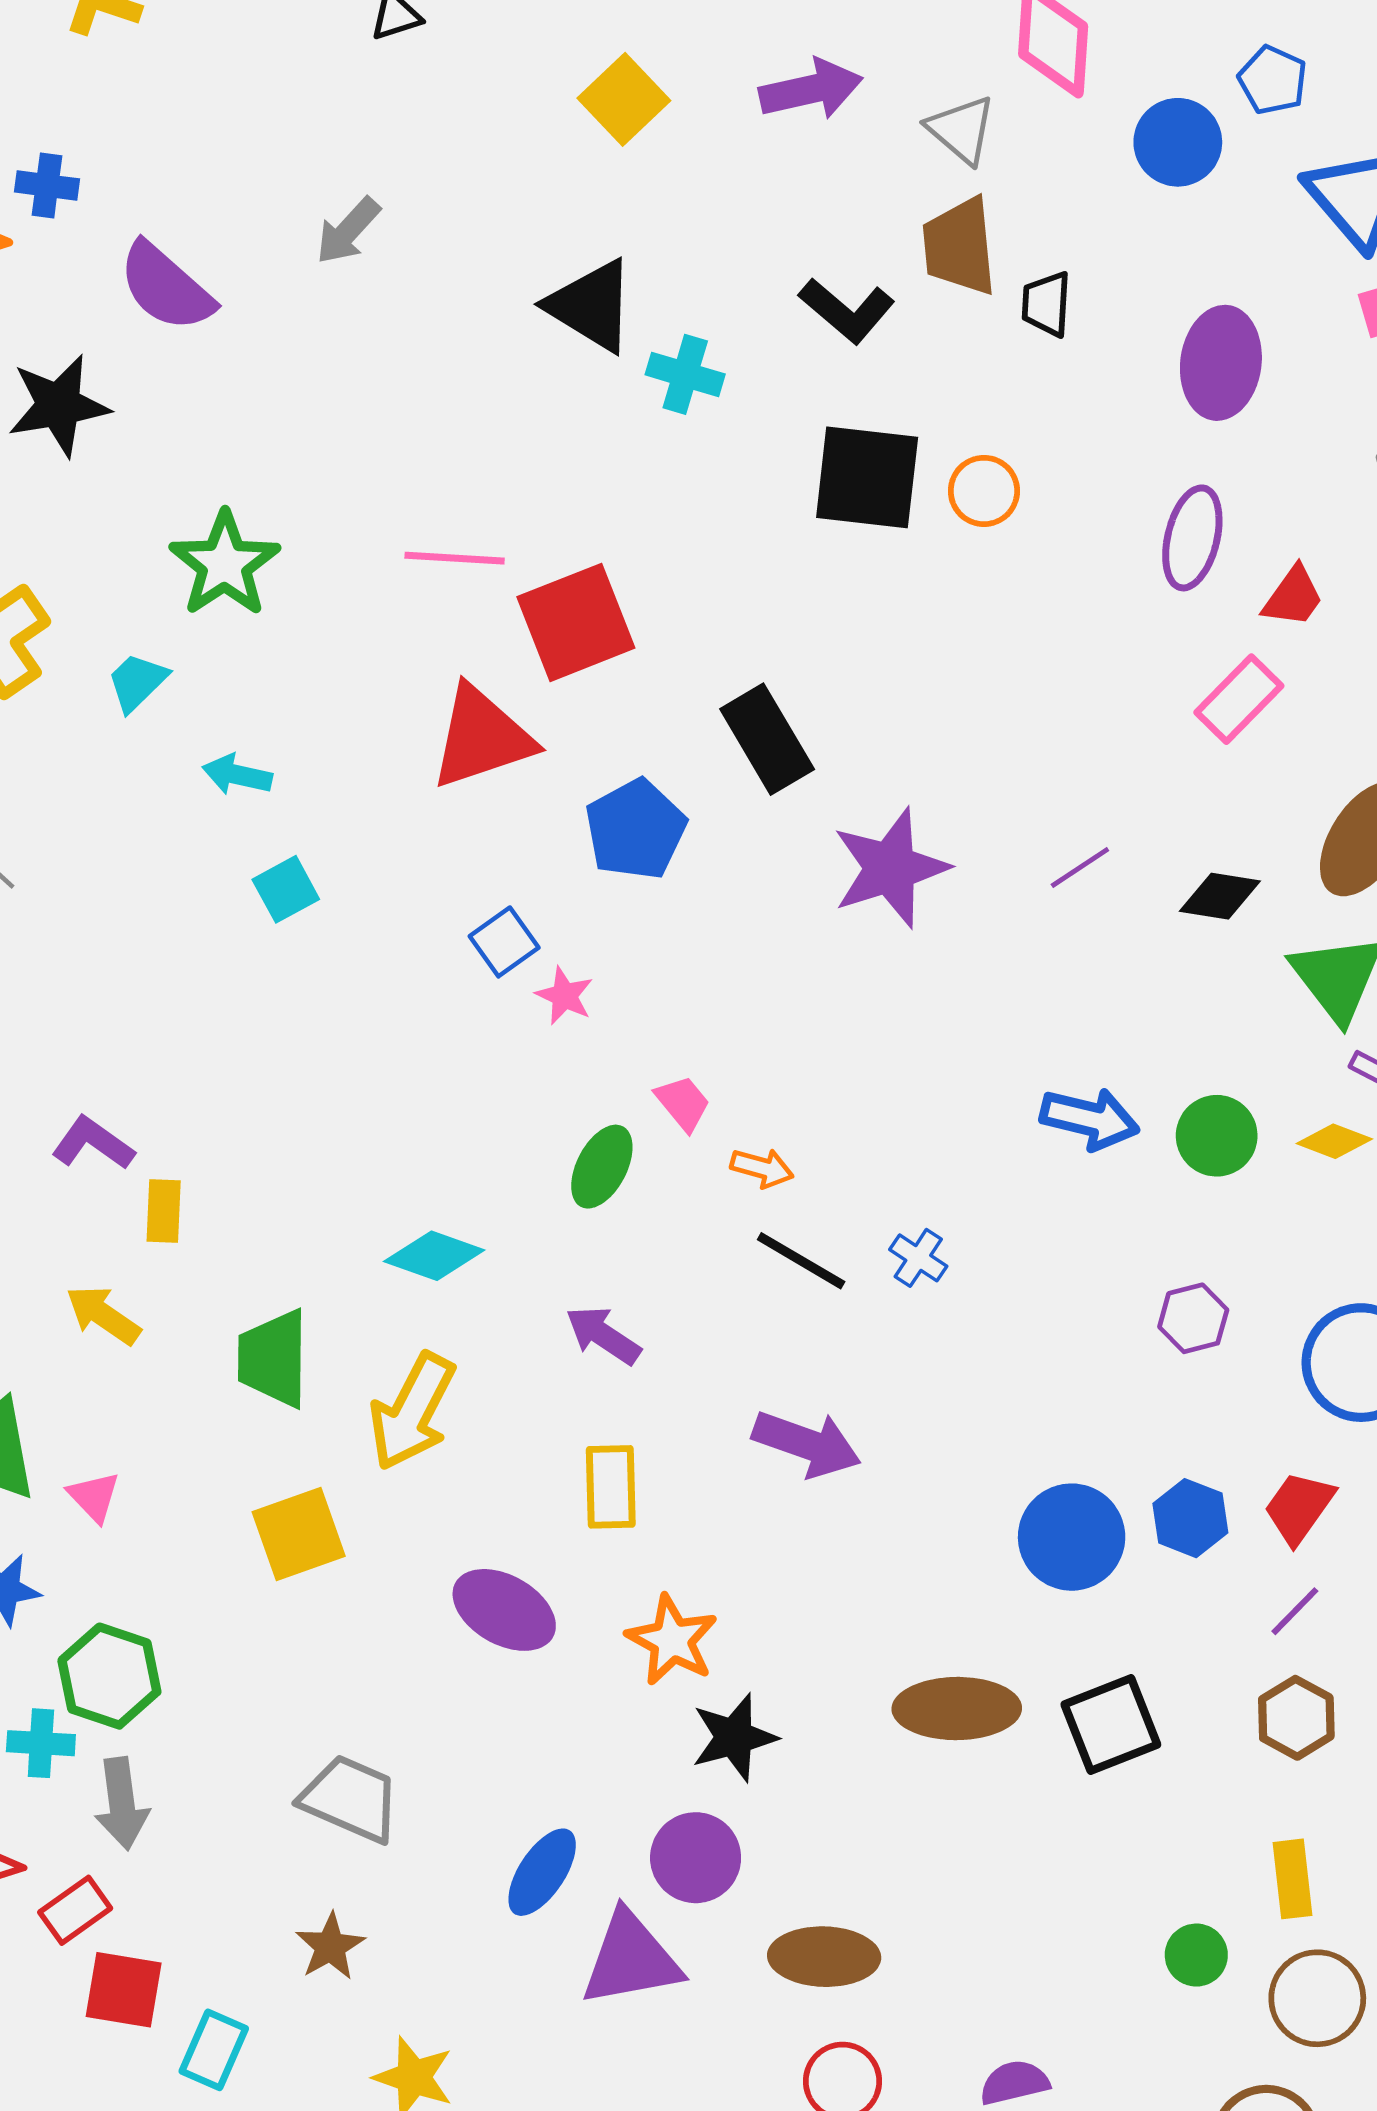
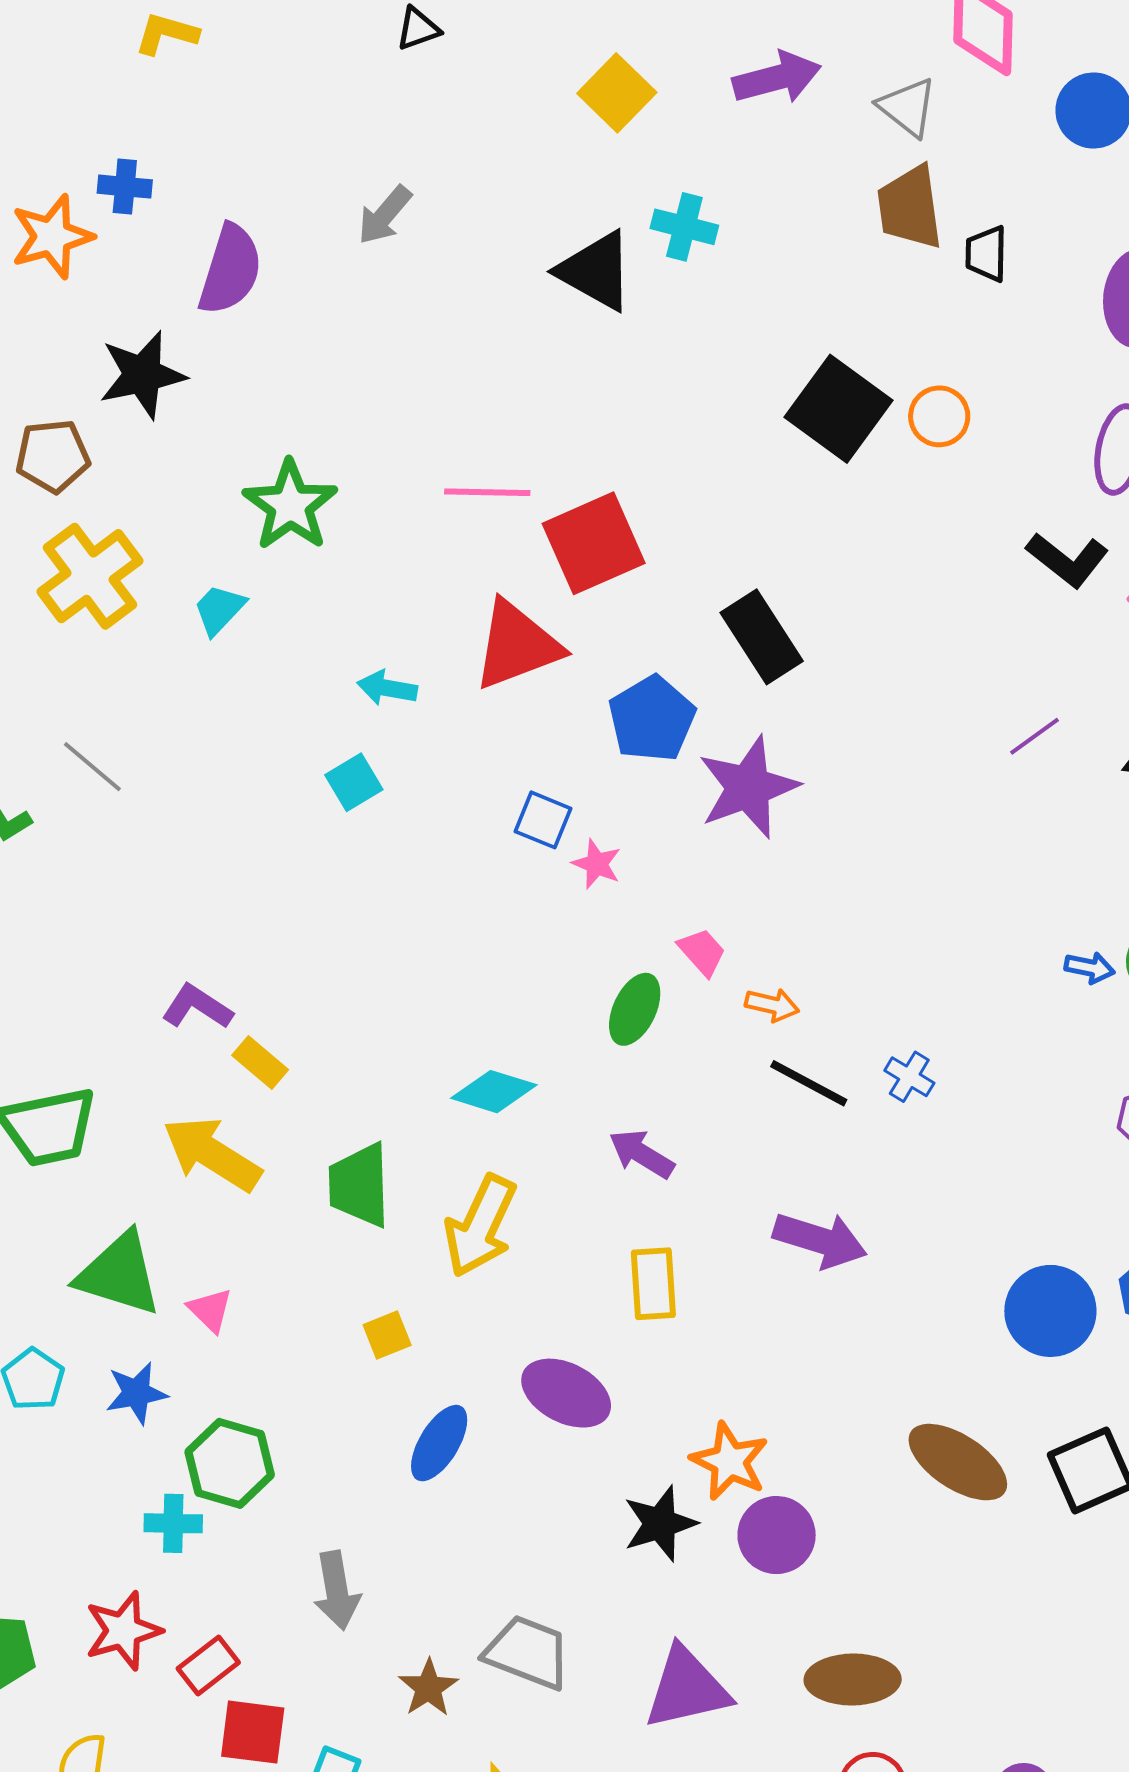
purple semicircle: (166, 287) -> (230, 270), turned -112
black L-shape: (847, 310) -> (1067, 560), moved
cyan cross: (685, 374) -> (684, 227), moved
black square: (867, 477) -> (838, 409), turned 32
cyan arrow: (237, 775) -> (387, 688), moved
purple star: (890, 868) -> (748, 787), moved
blue square: (504, 942) -> (543, 820), turned -30
blue arrow: (1090, 1119) -> (1090, 968), moved, size x0.6
yellow rectangle: (164, 1211) -> (260, 1062), turned -50
yellow arrow: (103, 1315) -> (212, 1154), size x1.5
yellow square: (299, 1534) -> (387, 1335), size x0.6
orange star: (672, 1640) -> (730, 1461), moved
brown ellipse: (957, 1709) -> (958, 1462), turned 36
black star: (734, 1737) -> (660, 1524), moved
gray trapezoid: (350, 1799) -> (528, 1652), moved
gray arrow: (122, 1804) -> (337, 1591), moved
purple circle: (696, 1858) -> (777, 1535), moved
blue ellipse: (542, 1872) -> (439, 1443), moved

